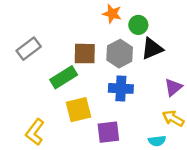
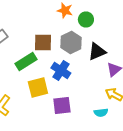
black triangle: (152, 49) -> (97, 52), moved
blue cross: (121, 88) -> (61, 70), moved, turned 30

